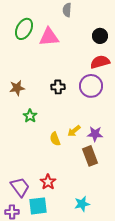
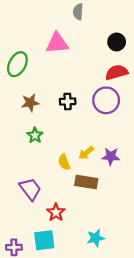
green ellipse: (24, 29) -> (17, 64), moved
brown star: (17, 88) -> (30, 103), moved
brown rectangle: (90, 156) -> (86, 182), moved, turned -60
purple trapezoid: (20, 187) -> (30, 189), moved

